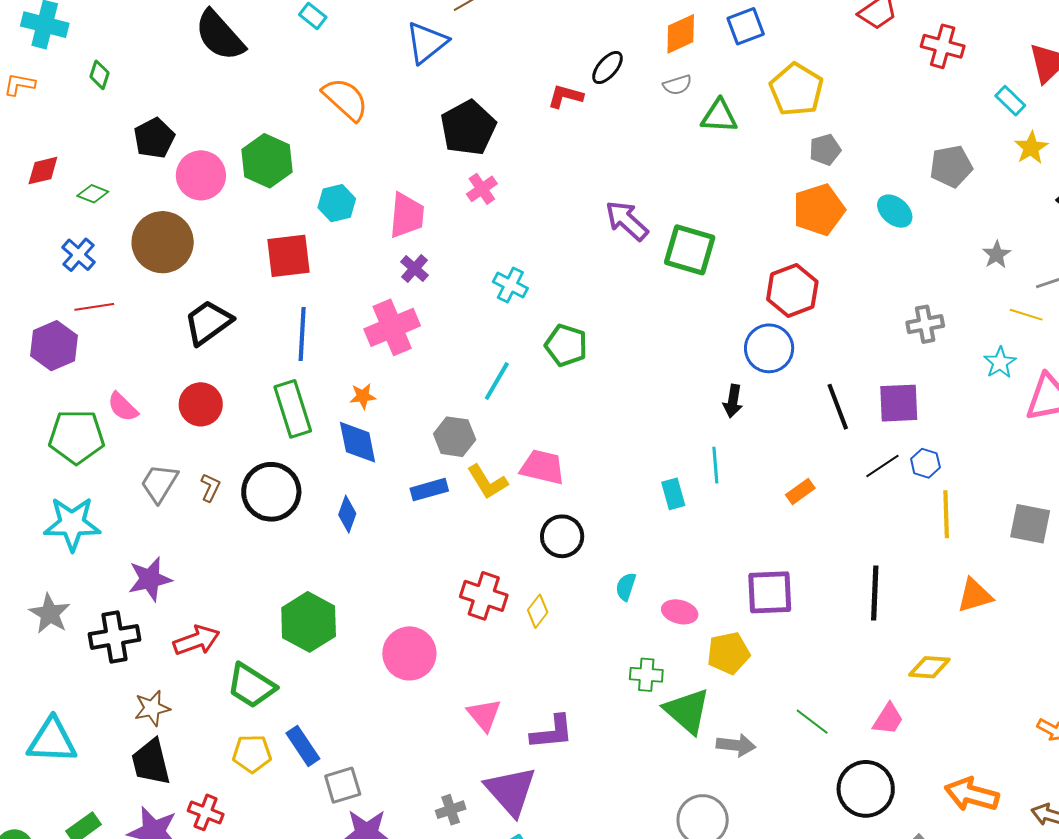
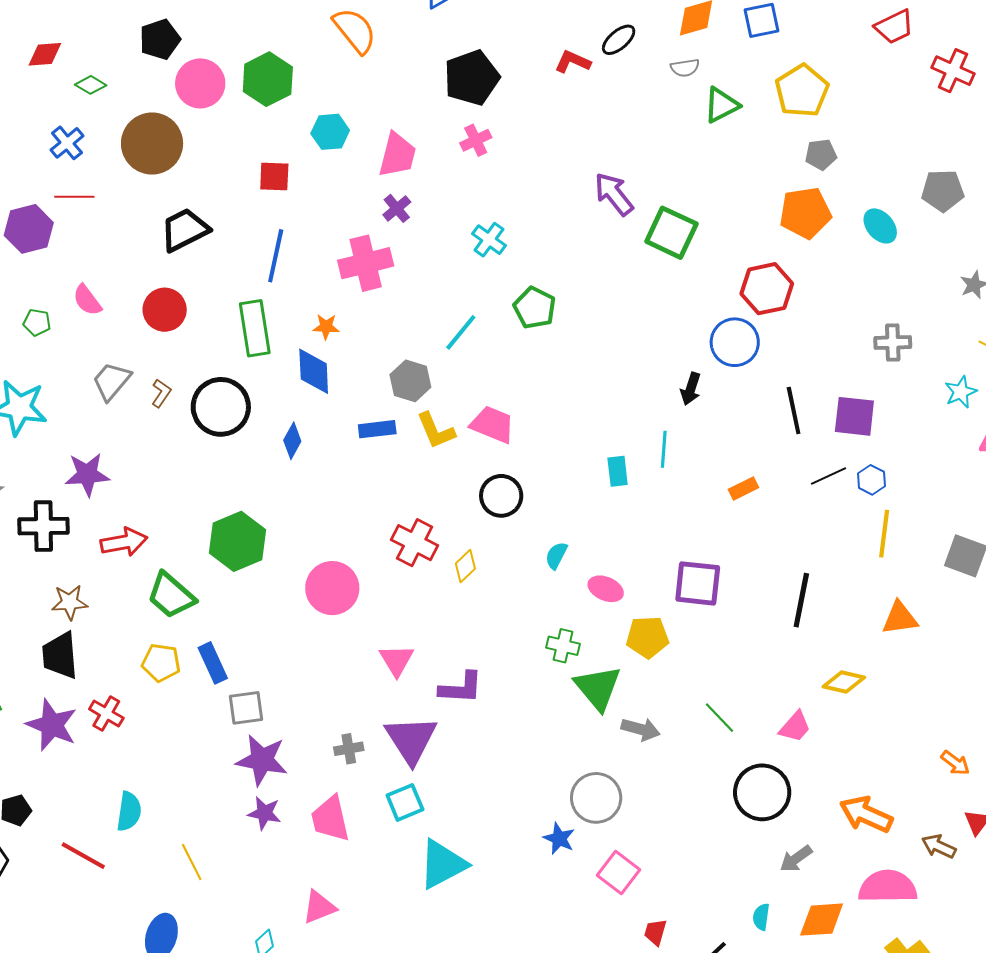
green triangle: (719, 116) -> (721, 105), turned -39
red square: (289, 256) -> (274, 176), size x0.7
green pentagon: (77, 437) -> (37, 322), size x0.5

